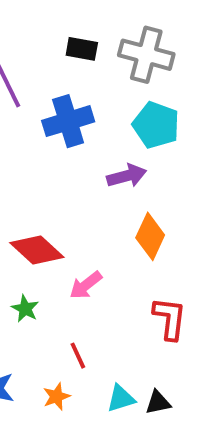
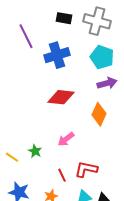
purple arrow: (127, 176) -> (107, 83), moved
red diamond: (37, 250) -> (61, 97), moved, turned -36
red L-shape: (170, 318) -> (86, 169), moved, turned -85

